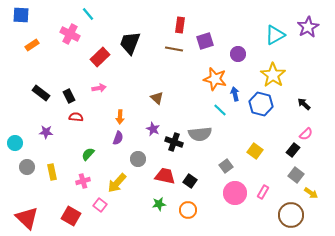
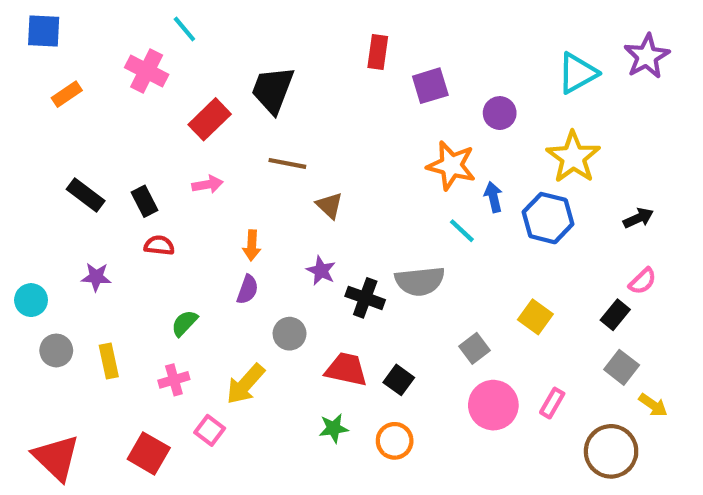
brown line: (174, 49) -> (287, 163), moved
black arrow: (304, 104) -> (638, 218), turned 112

